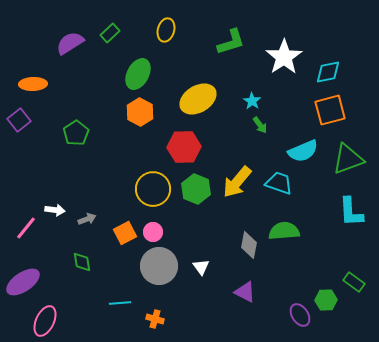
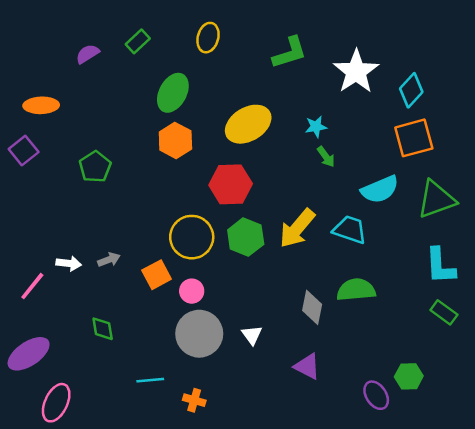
purple semicircle: (70, 43) -> (88, 54), size x0.7
cyan diamond: (328, 72) -> (411, 90), turned -36
cyan star: (252, 101) -> (316, 127), turned 30
gray arrow: (87, 219) -> (109, 260), moved
orange square: (125, 233) -> (157, 275), moved
green rectangle: (354, 282) -> (444, 312), moved

